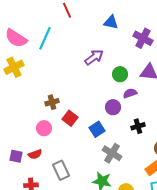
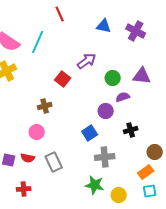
purple cross: (143, 38) -> (136, 31), moved
red square: (70, 118) -> (63, 79), moved
gray cross: (112, 153) -> (105, 157), turned -36
red semicircle: (35, 154) -> (28, 158), turned 32
gray rectangle: (61, 170) -> (54, 162), moved

